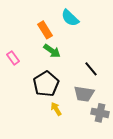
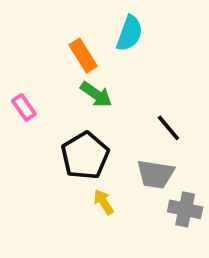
cyan semicircle: (70, 18) -> (130, 33), turned -114

